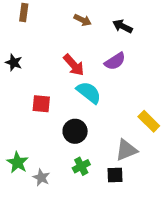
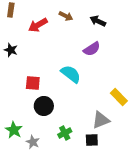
brown rectangle: (24, 12) -> (11, 10), moved
red arrow: (74, 65) -> (38, 25), moved, turned 102
black circle: (75, 131) -> (44, 106), moved

